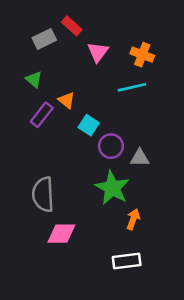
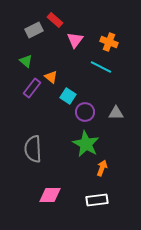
cyan line: (132, 87) -> (101, 67), turned 40
gray triangle: (140, 158) -> (116, 113), moved
pink diamond: (61, 234) -> (50, 195), moved

